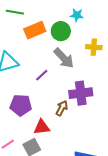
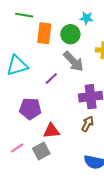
orange rectangle: (35, 30) -> (44, 33), turned -60
brown arrow: (62, 108) -> (88, 124), moved

